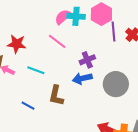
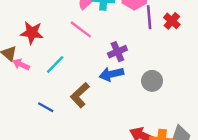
cyan line: (36, 70) -> (55, 64), turned -66
gray circle: (116, 84) -> (152, 81), size x0.7
brown L-shape: (56, 96) -> (80, 95), turned 35

